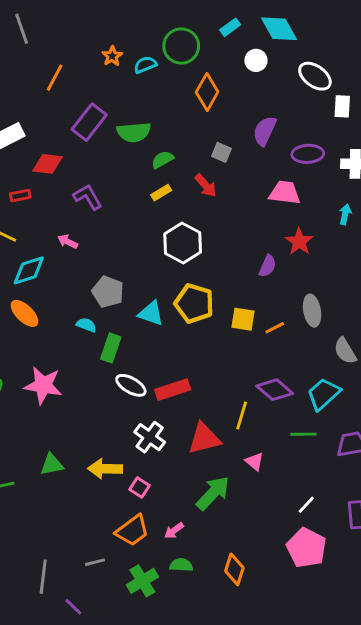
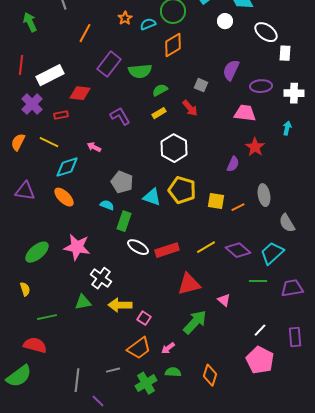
orange diamond: (207, 92) -> (173, 45), moved, turned 30
purple L-shape: (88, 197) -> (120, 116), moved
yellow line: (242, 416) -> (206, 247), moved, turned 42
white cross: (150, 437) -> (101, 278), moved

